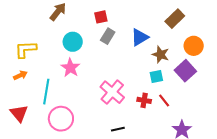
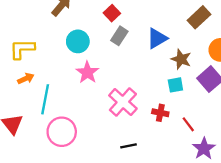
red square: (101, 17) -> (112, 13), turned -32
pink star: (70, 68) -> (87, 72), moved
orange arrow: (20, 75) -> (26, 79), moved
red line: (164, 101) -> (188, 124), moved

